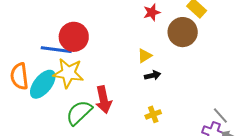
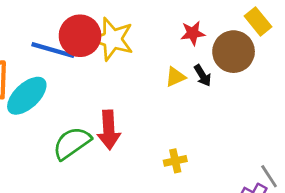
red star: (152, 12) -> (193, 33), moved
yellow star: (68, 73) -> (112, 39), moved
black arrow: (153, 75) -> (203, 75), moved, turned 63

